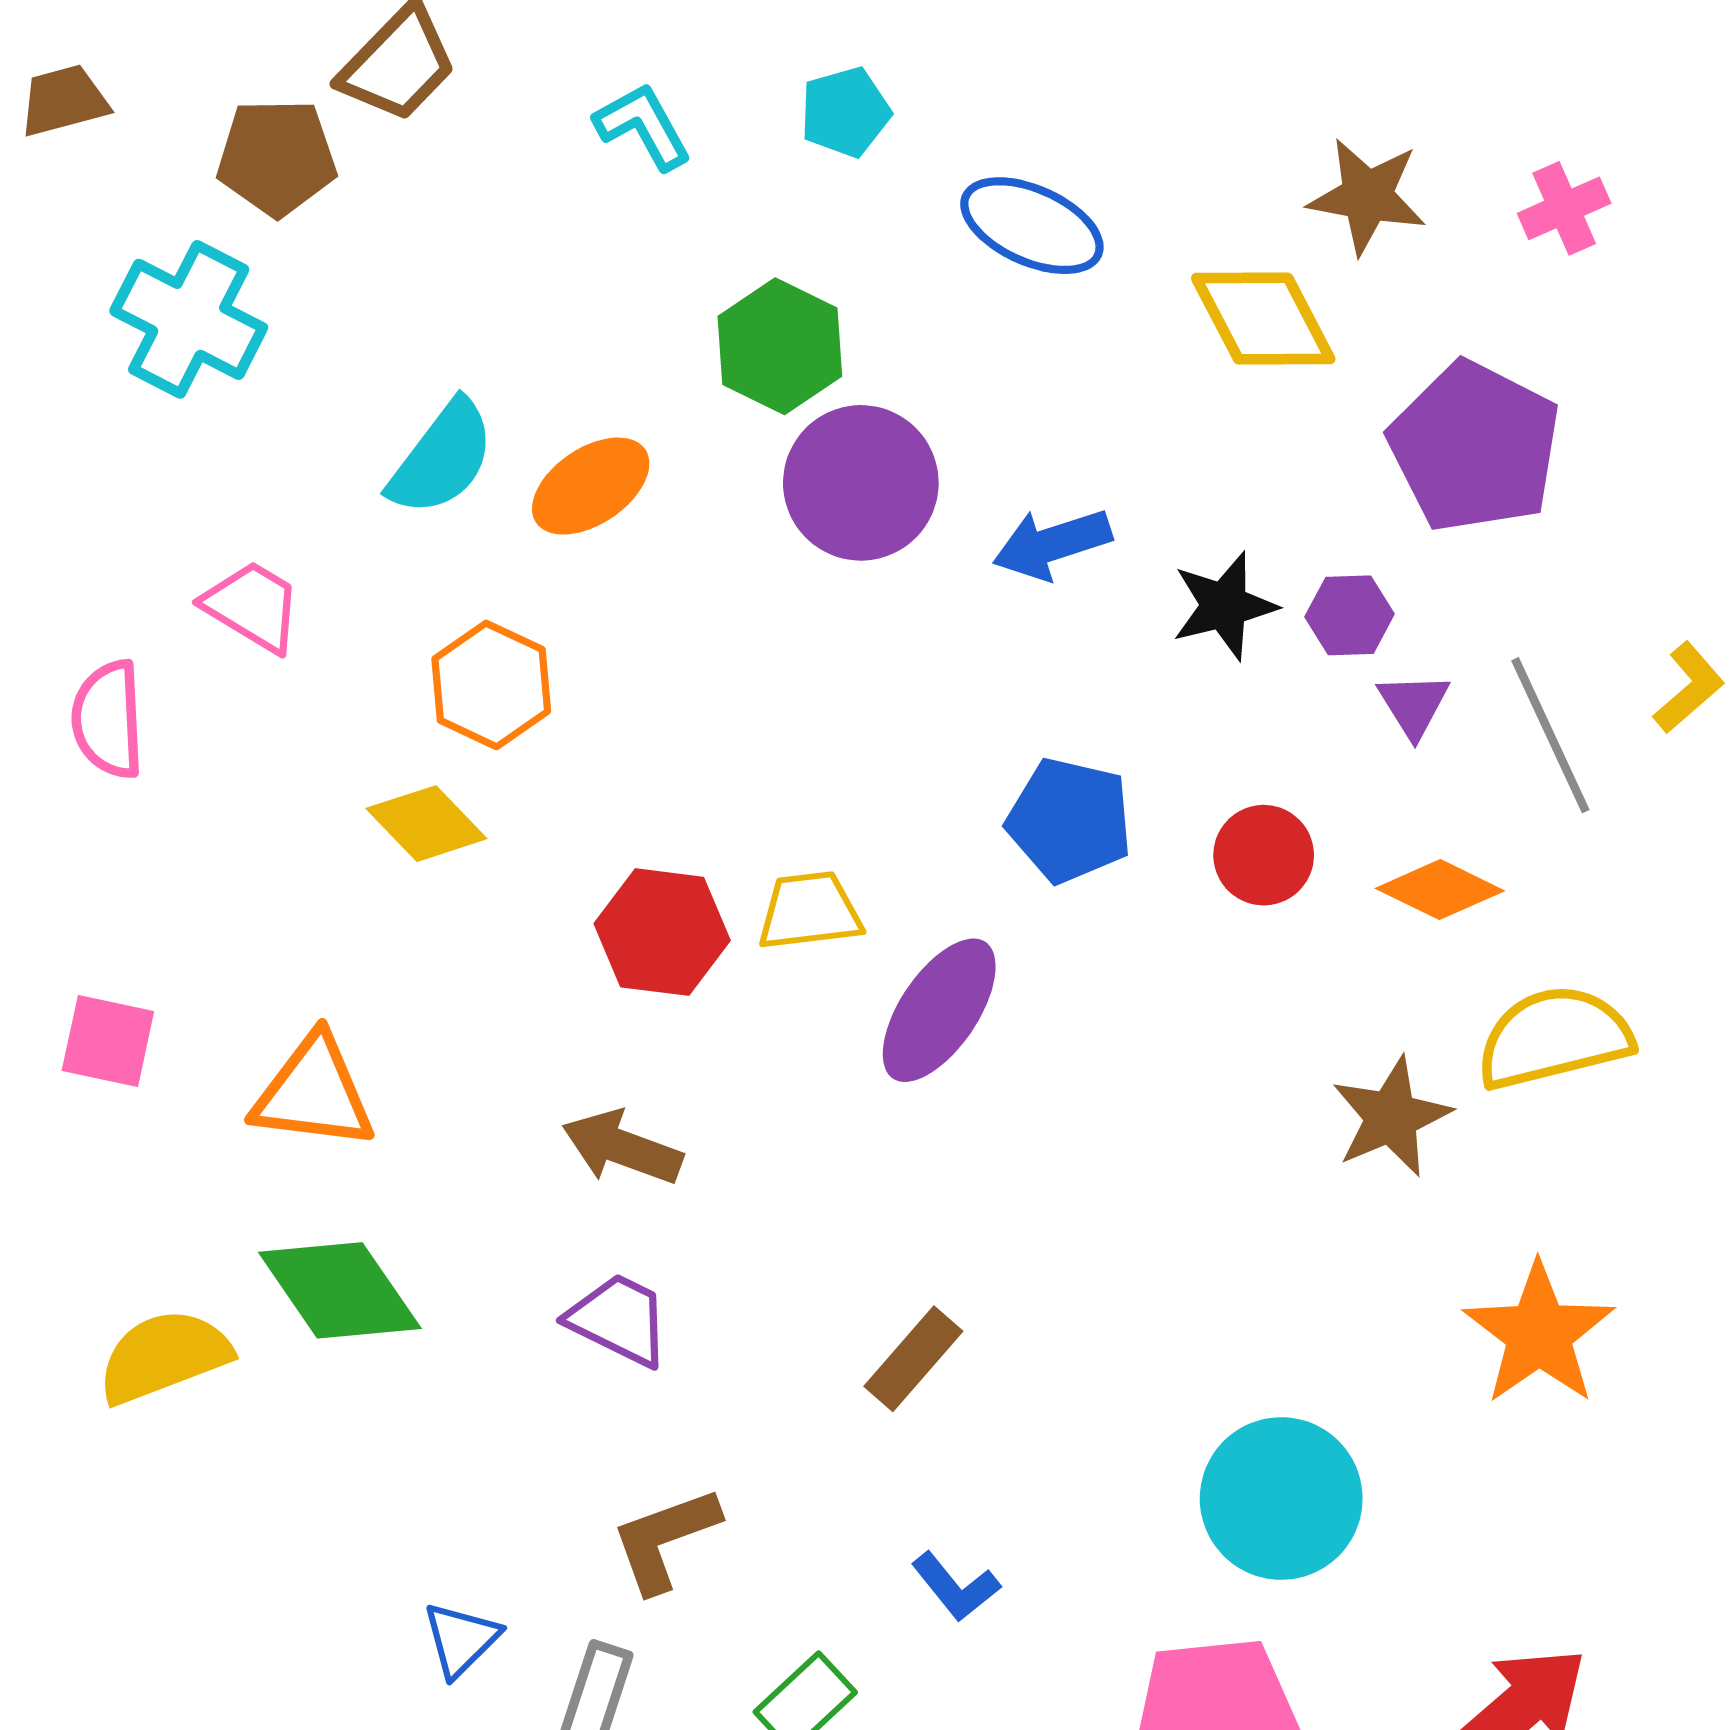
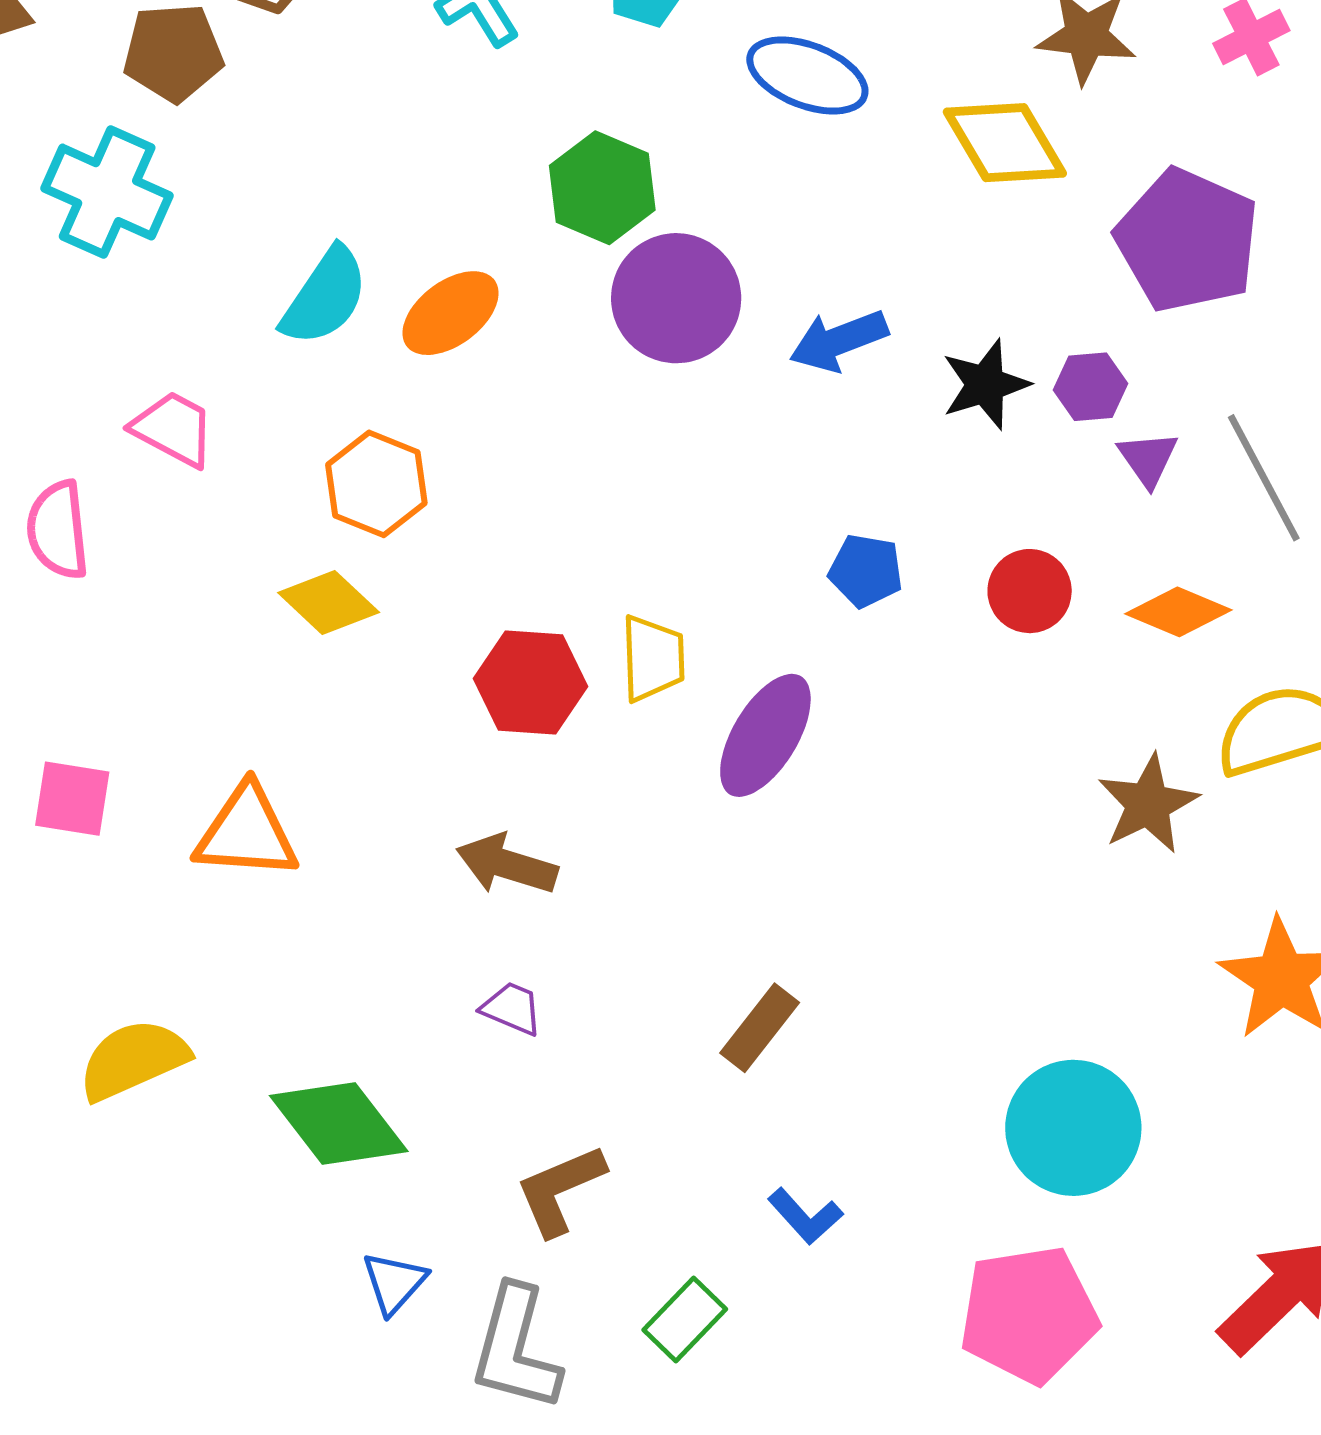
blue pentagon: (1070, 820) -> (866, 571), size x0.7
yellow trapezoid: (810, 911) -> (653, 658), turned 98
green diamond: (340, 1290) -> (339, 1123), moved
purple trapezoid: (619, 1320) -> (512, 1008), size x0.7

